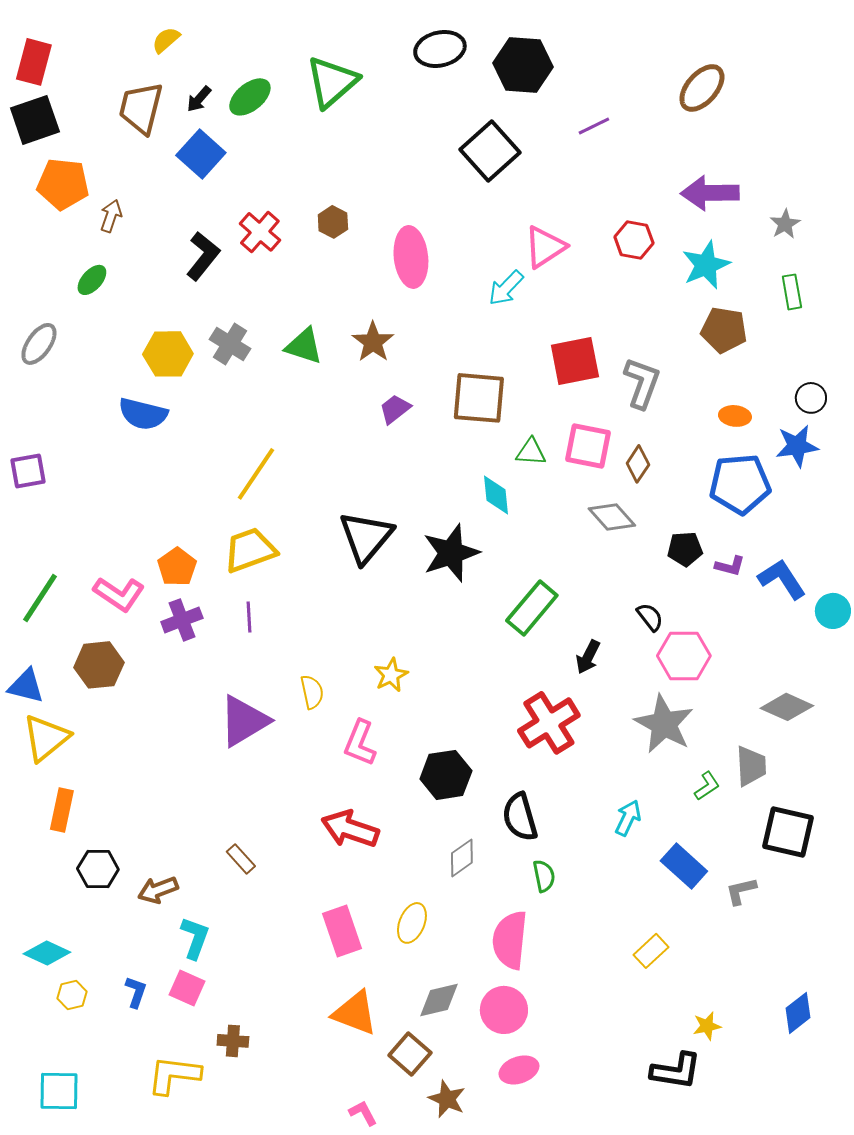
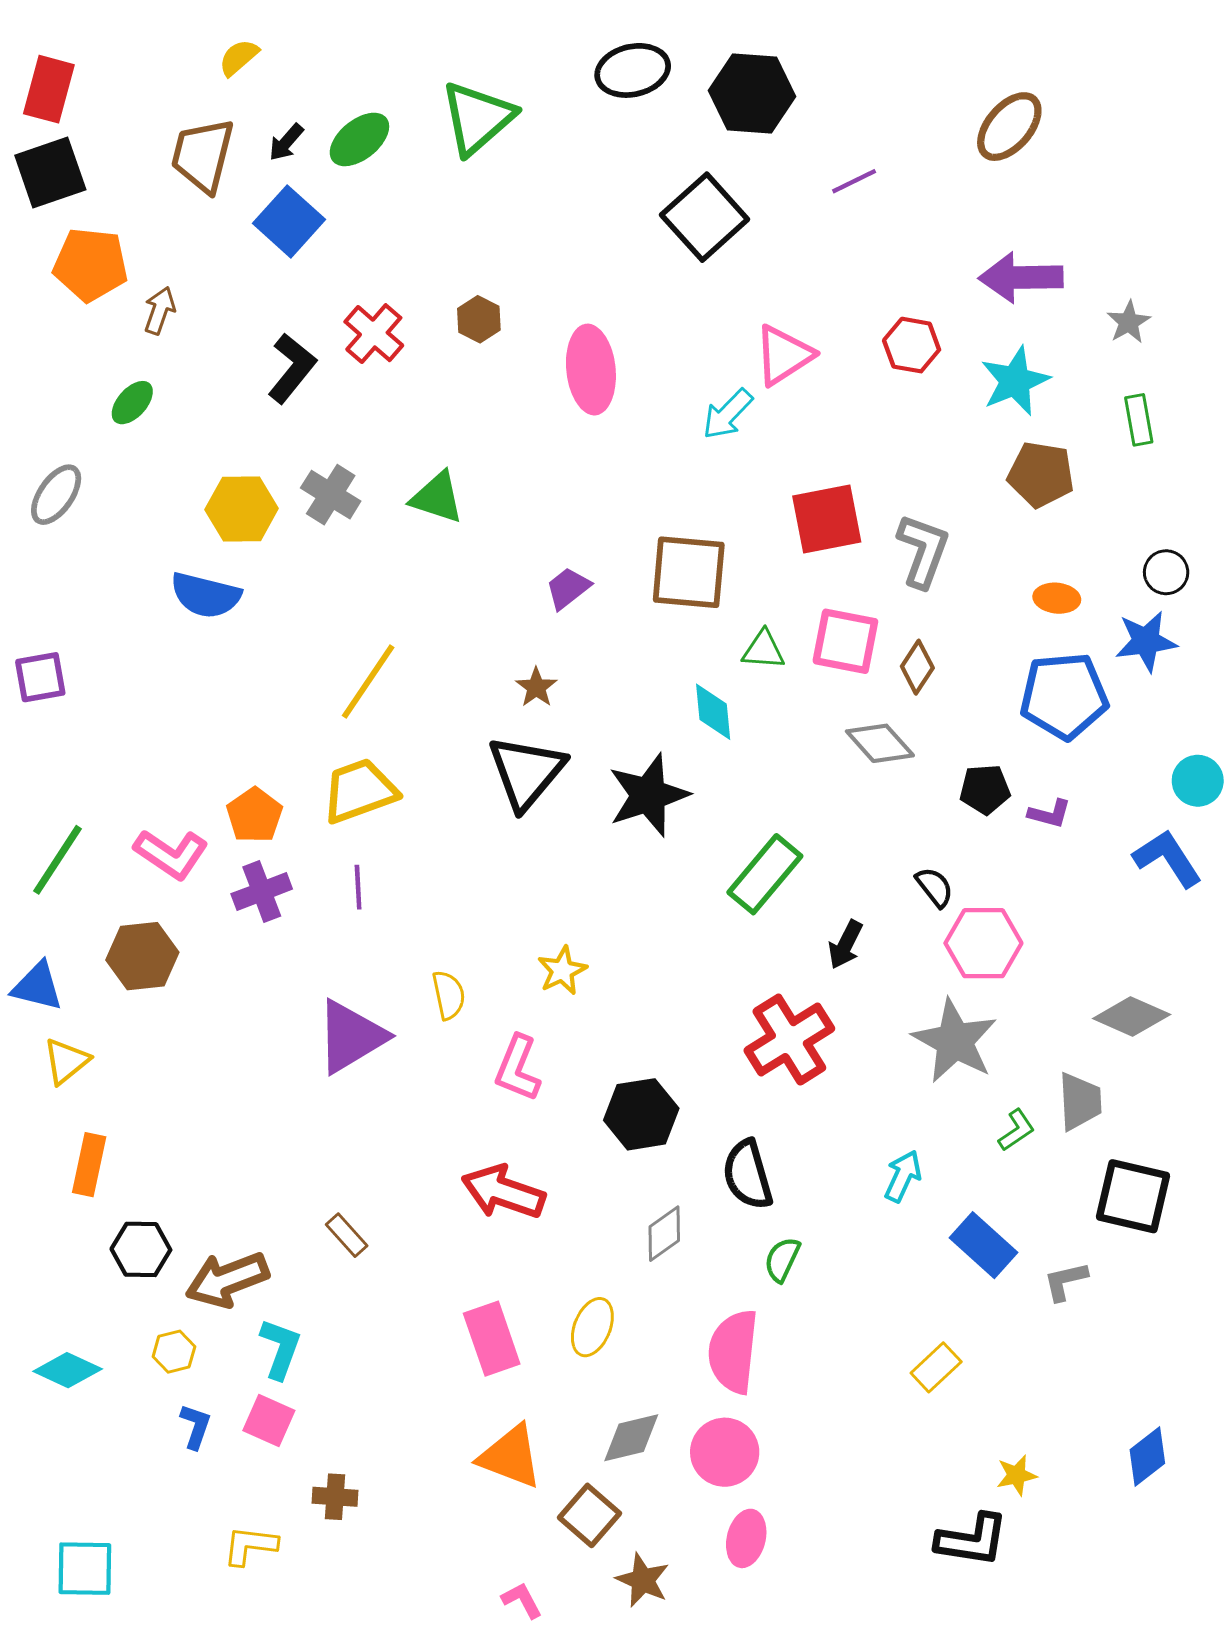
brown star: (373, 342) -> (536, 687), moved, size x0.7
blue L-shape: (782, 579) -> (1167, 858), moved
cyan circle: (833, 611) -> (1198, 781), moved
yellow triangle: (46, 738) -> (66, 1061), size x0.7
green semicircle: (544, 876) -> (782, 1260), turned -144
brown arrow: (158, 890) -> (227, 1280), size x1.4
yellow hexagon: (72, 995) -> (174, 1352), moved
pink ellipse: (519, 1070) -> (746, 1538), turned -57
yellow L-shape: (174, 1075) -> (250, 1546), size x0.7

